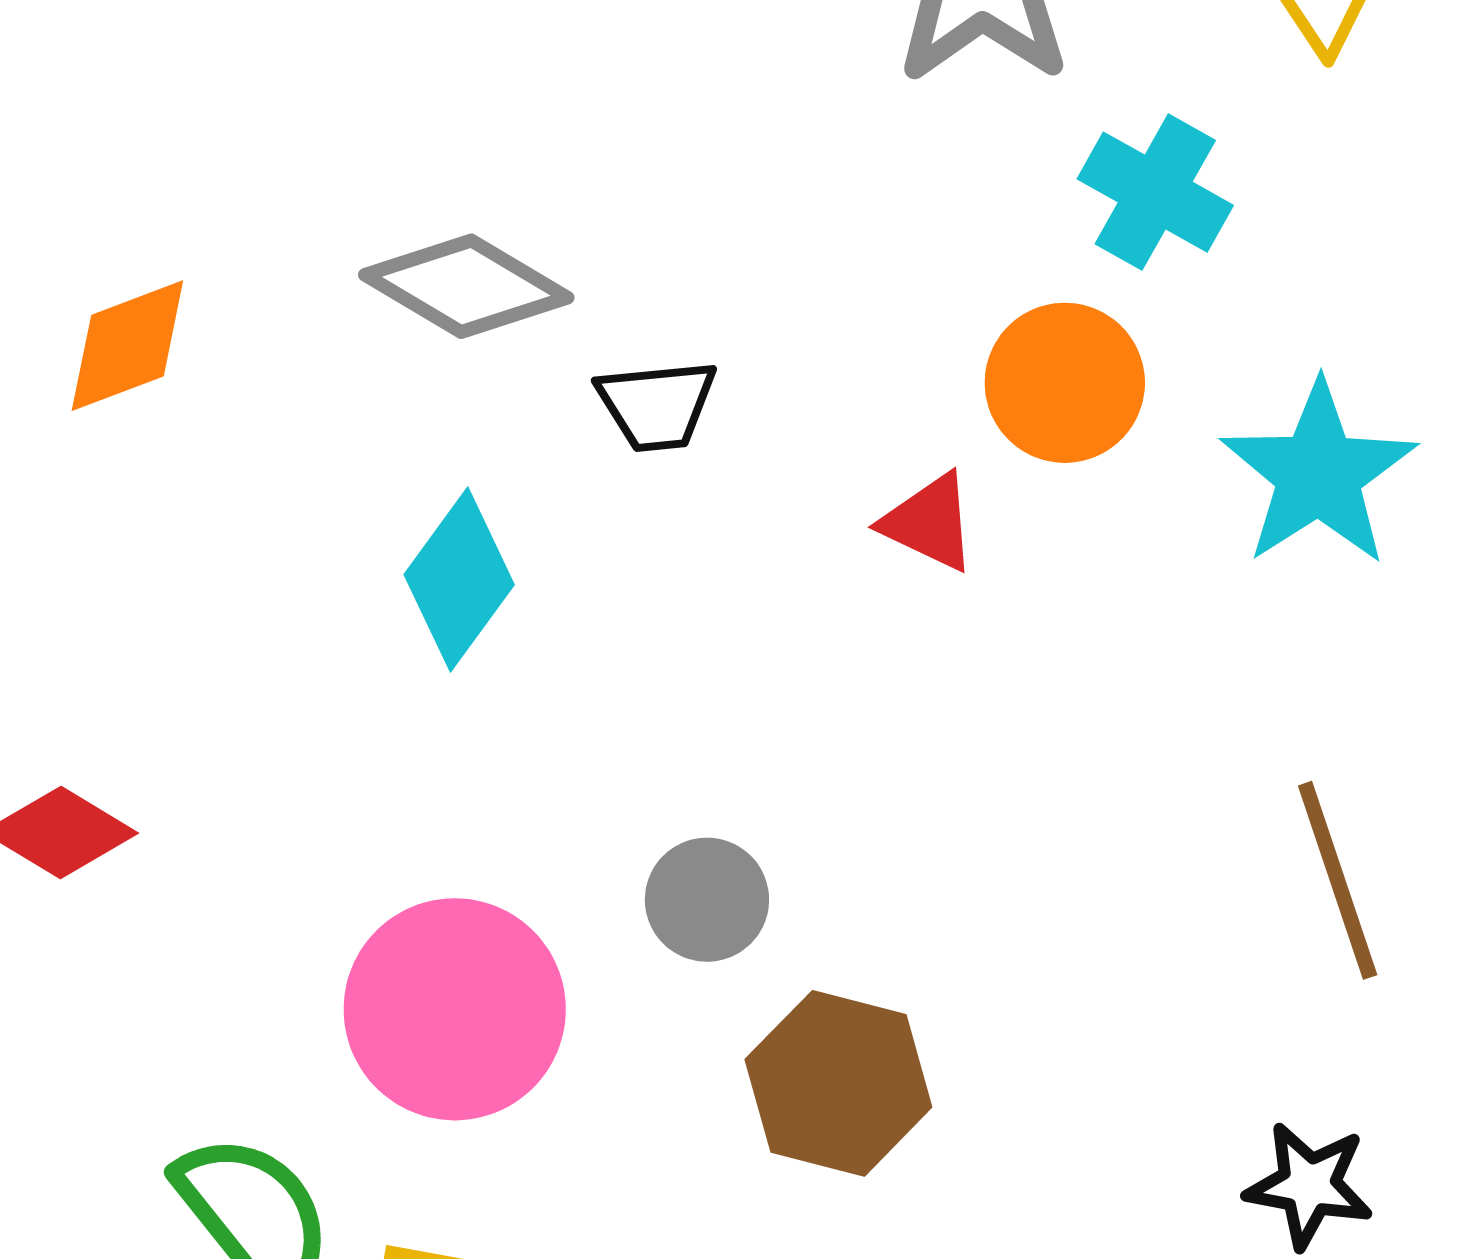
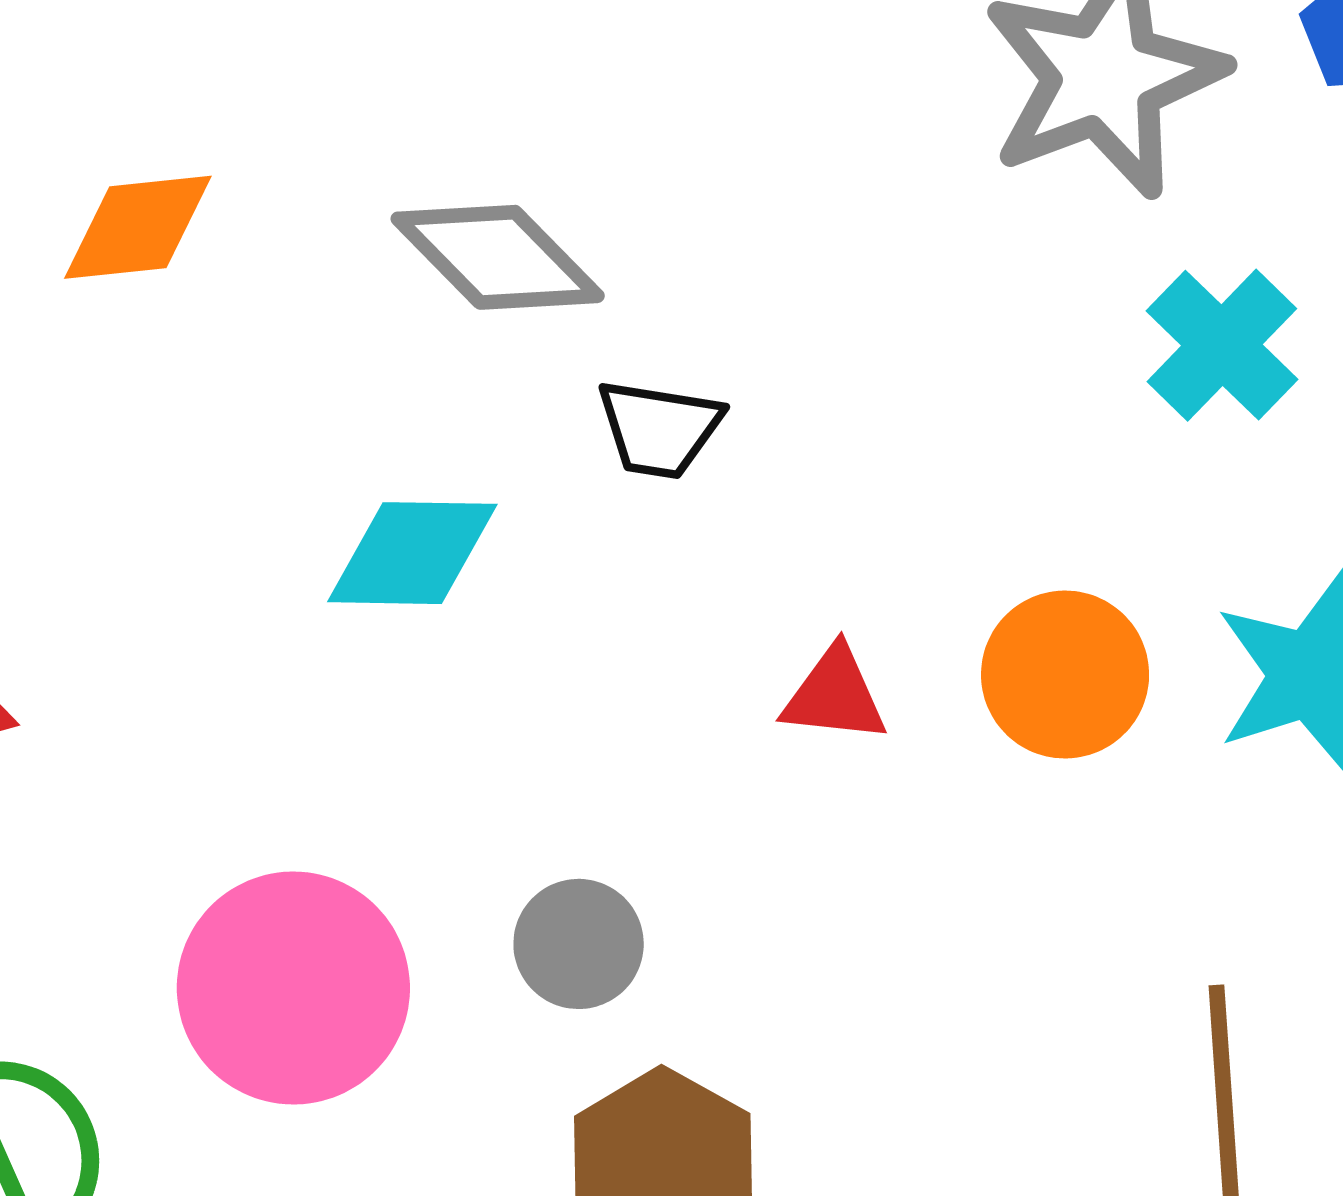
orange circle: (1065, 383) -> (1065, 675), moved
red triangle: (929, 522) -> (835, 695), moved, turned -34
cyan diamond: (459, 580) -> (412, 553), turned 40

